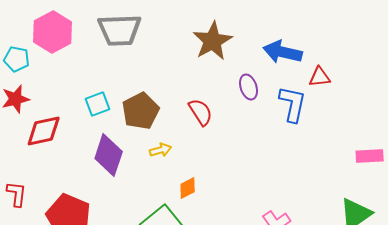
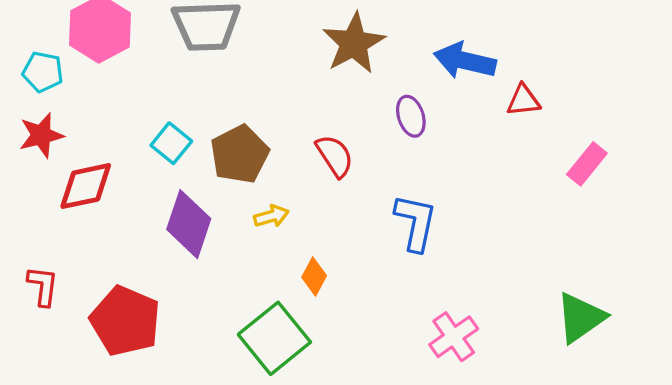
cyan square: (98, 104) -> (171, 143), turned -30
blue L-shape: (293, 104) -> (416, 223), moved
pink rectangle: (370, 156) -> (587, 164), moved, turned -48
orange diamond: (188, 188) -> (314, 276), turned -35

